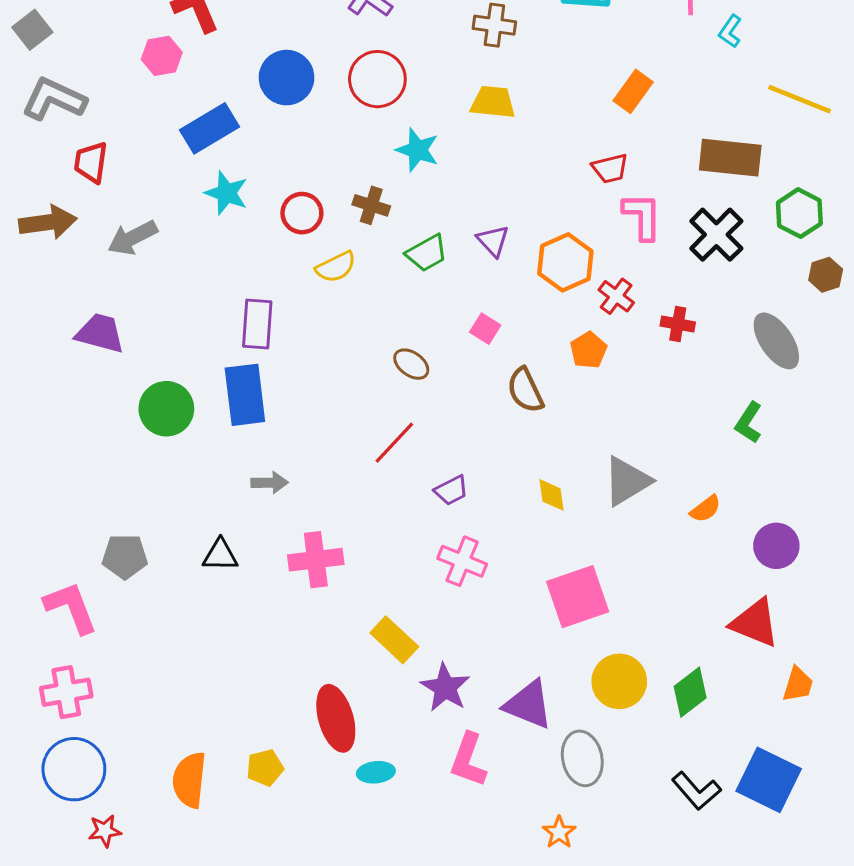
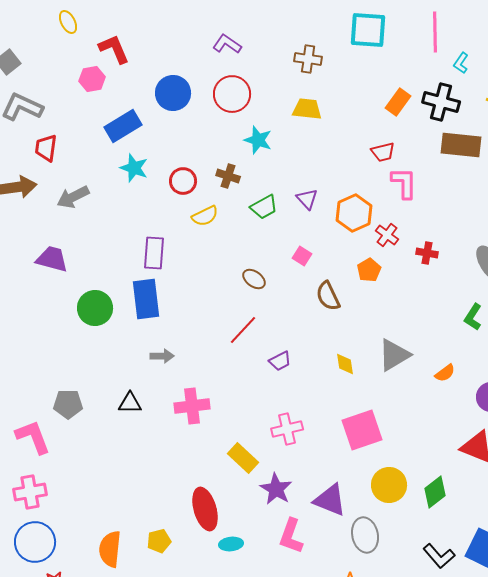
black cross: (716, 235) -> (441, 102), moved, turned -30
pink cross: (462, 561) -> (287, 429), moved, turned -36

